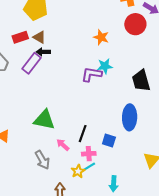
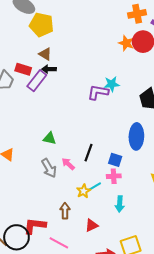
red rectangle: (20, 37) -> (23, 69), moved, turned 35
orange star: (101, 37) -> (126, 43), moved
green triangle: (44, 120) -> (49, 138), size x0.6
pink cross: (89, 154) -> (114, 176), moved
gray arrow: (42, 160) -> (49, 168), moved

